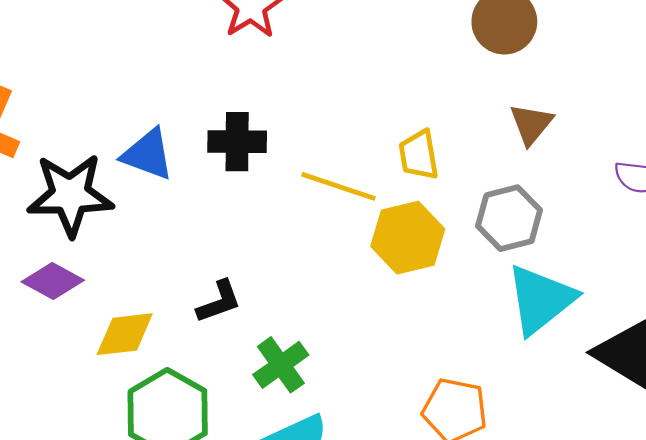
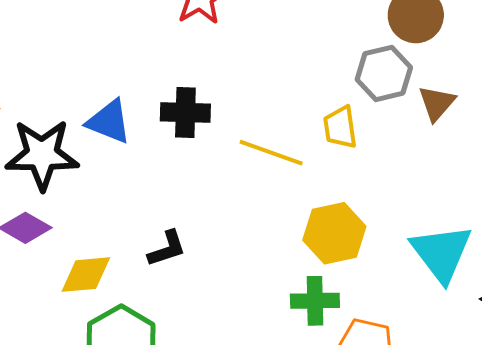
gray hexagon: (509, 218) -> (384, 73), moved
yellow hexagon: (408, 238) -> (334, 233), moved
cyan triangle: (541, 299) -> (441, 253), turned -30
green cross: (281, 365) -> (315, 301), moved, turned 33

